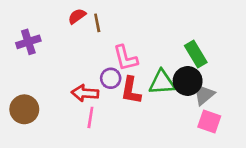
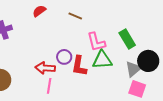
brown line: (97, 23) -> (75, 16), moved, turned -56
pink L-shape: (126, 58) -> (96, 42), moved
black circle: (188, 81) -> (148, 61), moved

